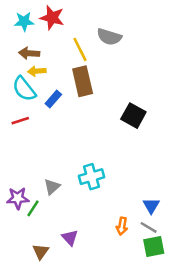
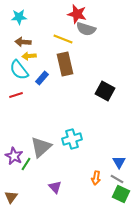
red star: (52, 18) -> (77, 14), moved
yellow line: (80, 49) -> (63, 39), turned -42
gray triangle: (52, 187) -> (41, 147), size x1.6
purple star: (18, 198) -> (14, 156), turned 30
green square: (154, 247) -> (121, 194), turned 36
brown triangle: (41, 252) -> (11, 197), moved

